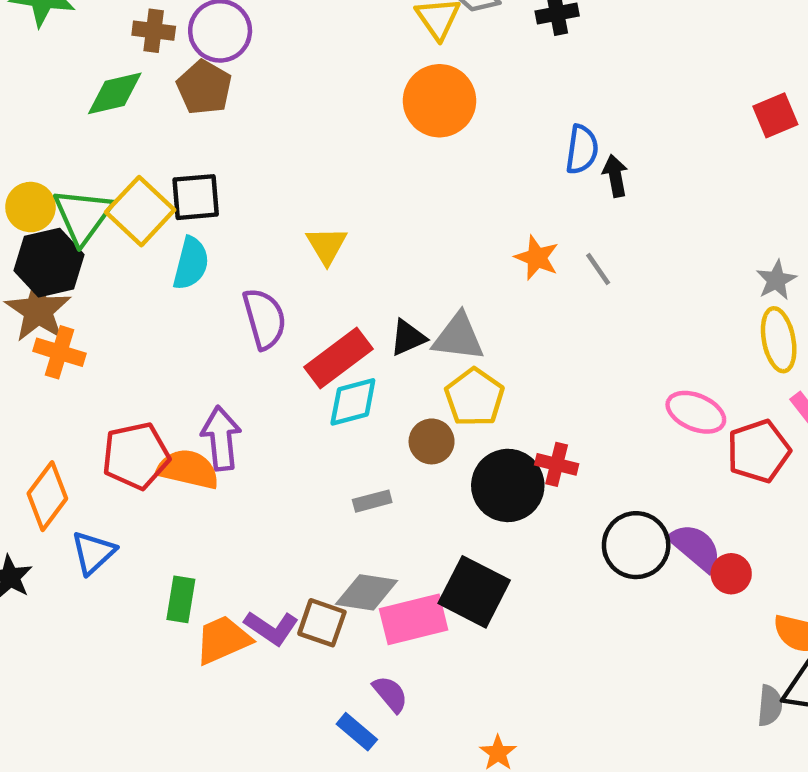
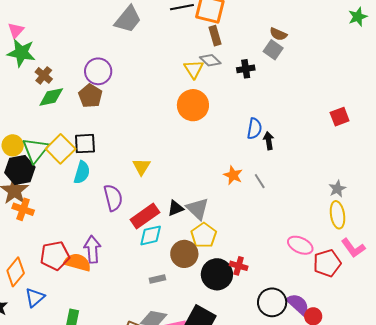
brown cross: (154, 31) -> (44, 75), moved, turned 30
gray triangle: (458, 337) -> (198, 209), turned 35
brown circle: (432, 441) -> (184, 254), size x1.4

